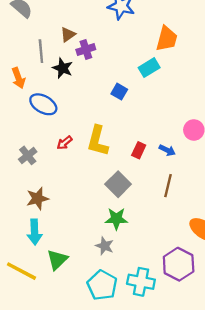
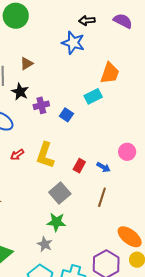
purple cross: (86, 49) -> (41, 105), moved

